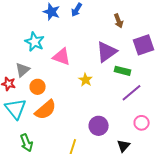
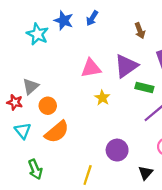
cyan star: (35, 42) -> (38, 34), moved
pink triangle: (62, 57) -> (91, 68), moved, turned -30
cyan triangle: (16, 109) -> (23, 131), size x0.7

